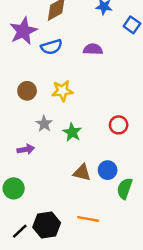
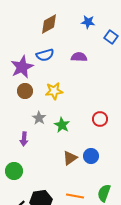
purple star: (23, 31) -> (22, 67), moved
purple arrow: (26, 149) -> (24, 139), turned 104
brown triangle: (82, 173) -> (70, 158), turned -49
green semicircle: (125, 188) -> (104, 193), moved

